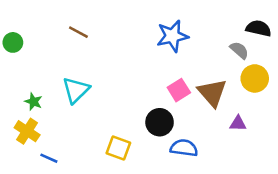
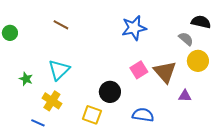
black circle: (160, 122) -> (110, 92), moved
yellow cross: (27, 131) -> (52, 101), moved

